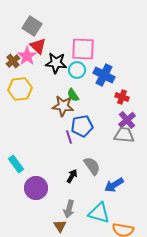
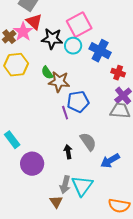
pink square: (83, 49) -> (79, 25), turned -30
green semicircle: (73, 95) -> (47, 73), moved
black arrow: (72, 176) -> (68, 152), turned -40
cyan triangle: (99, 213) -> (82, 186), moved, turned 50

